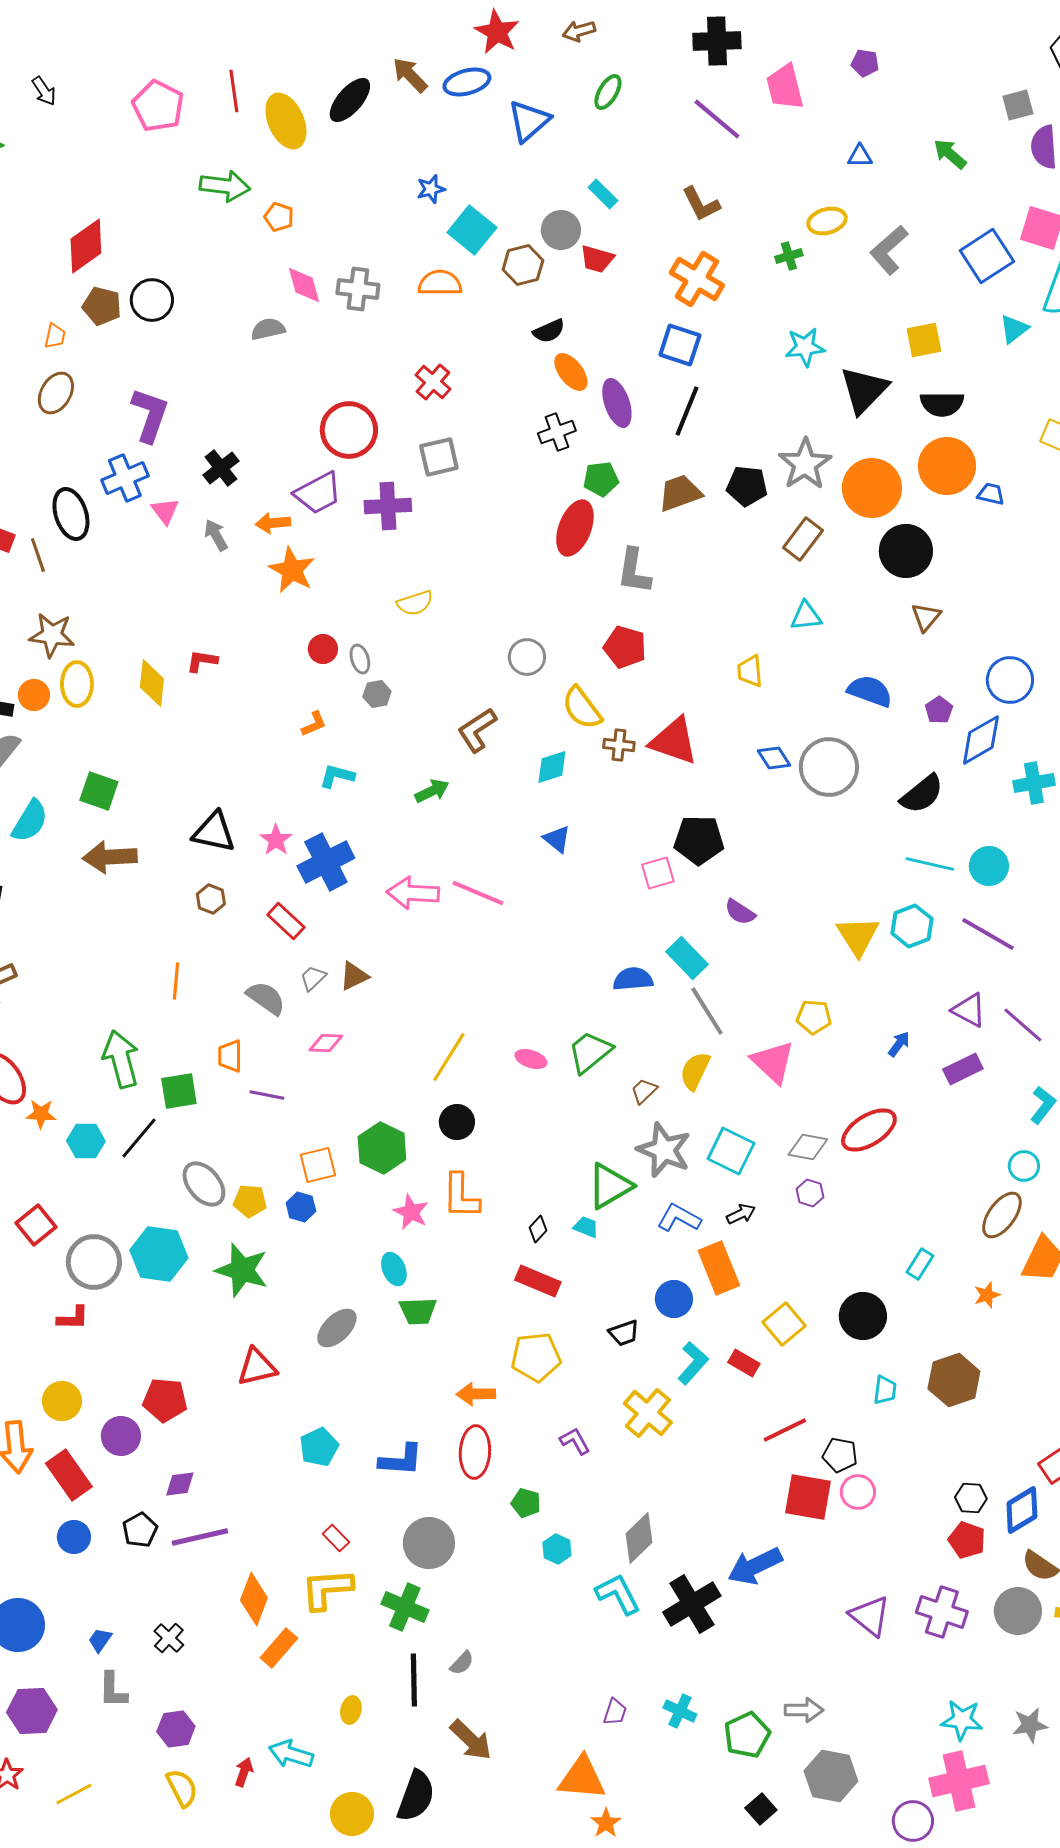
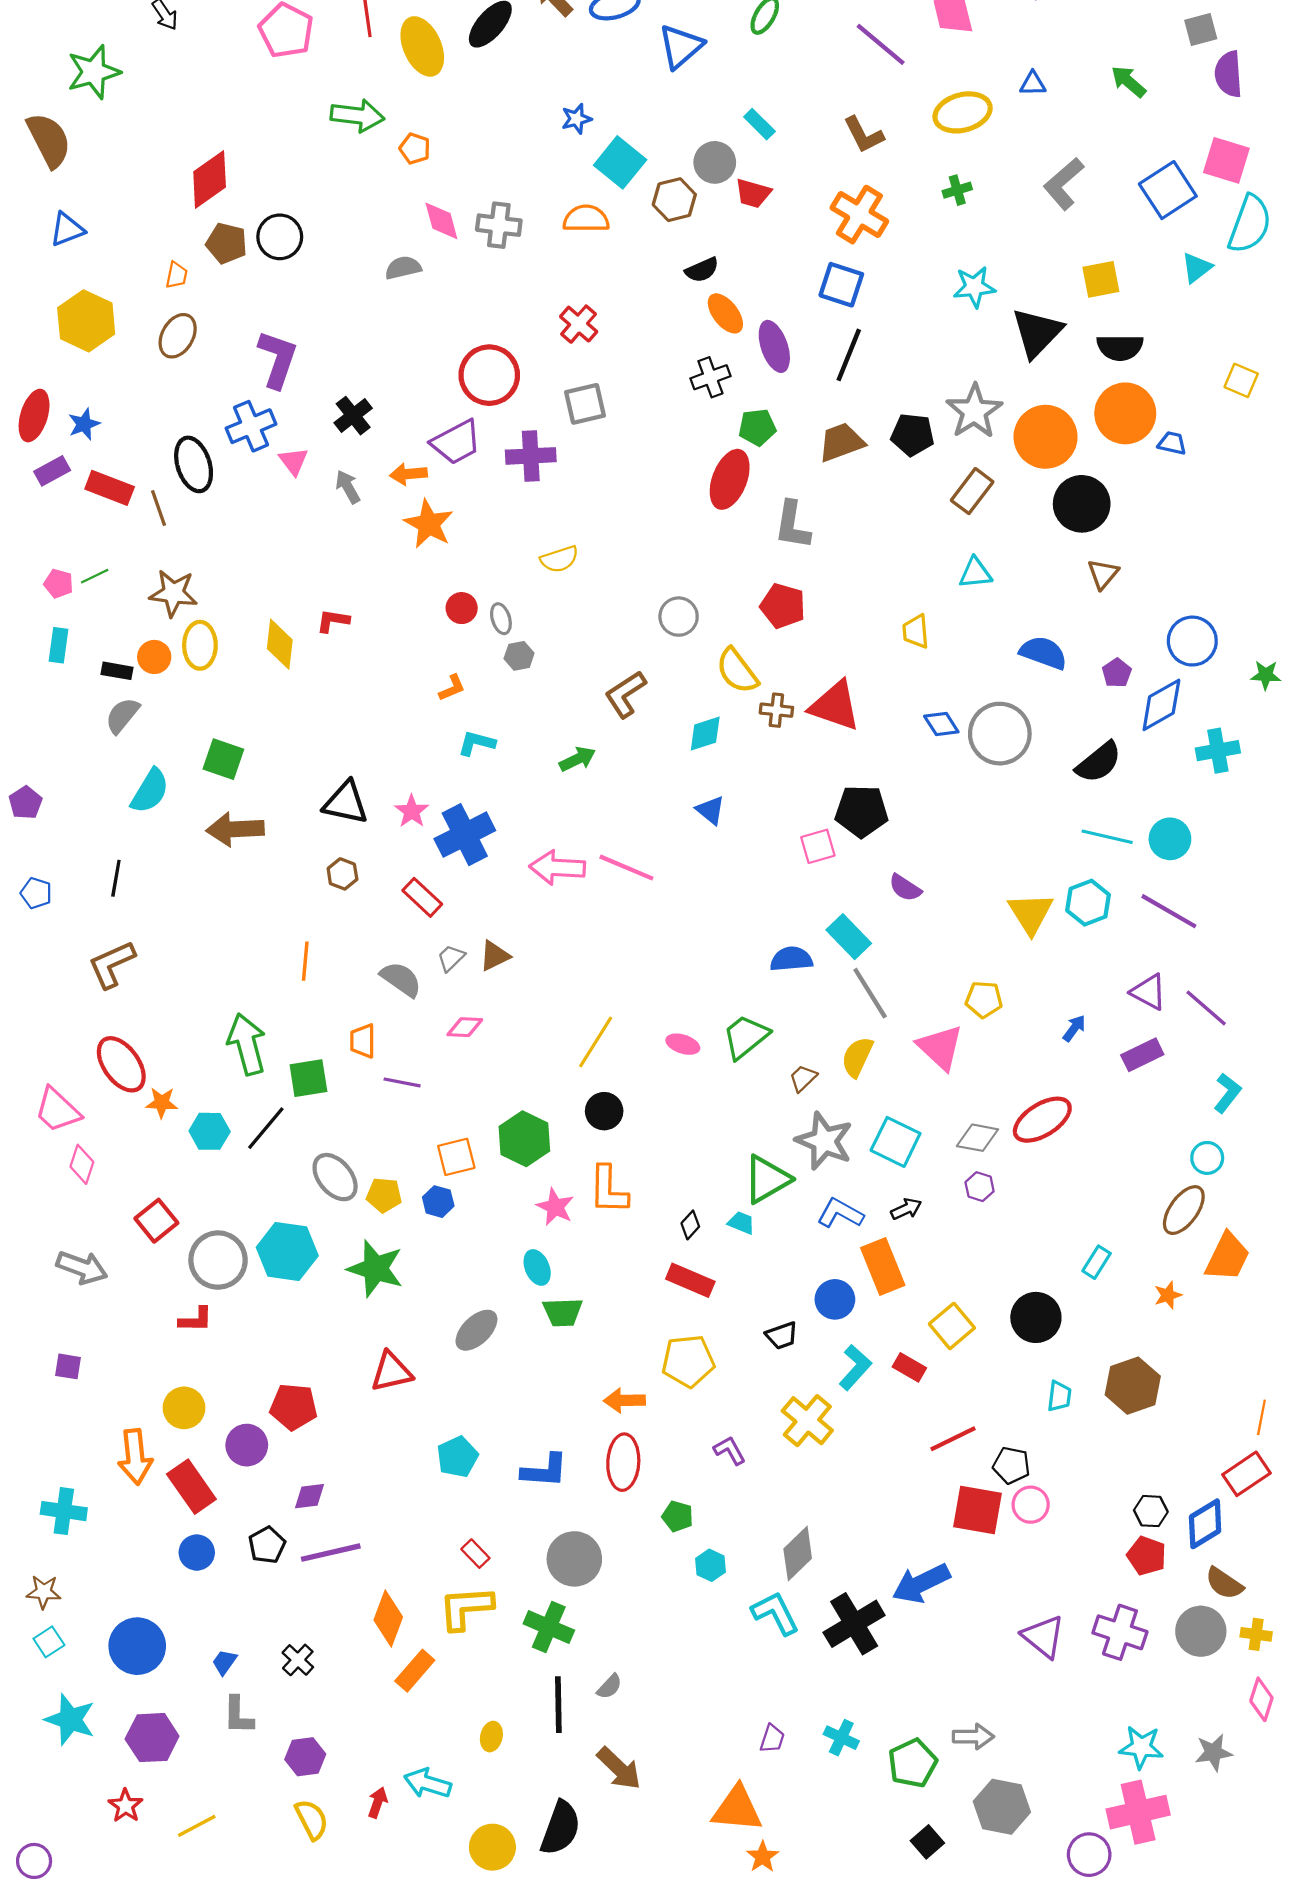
yellow ellipse: (827, 221) -> (963, 112), moved, size x1.4

